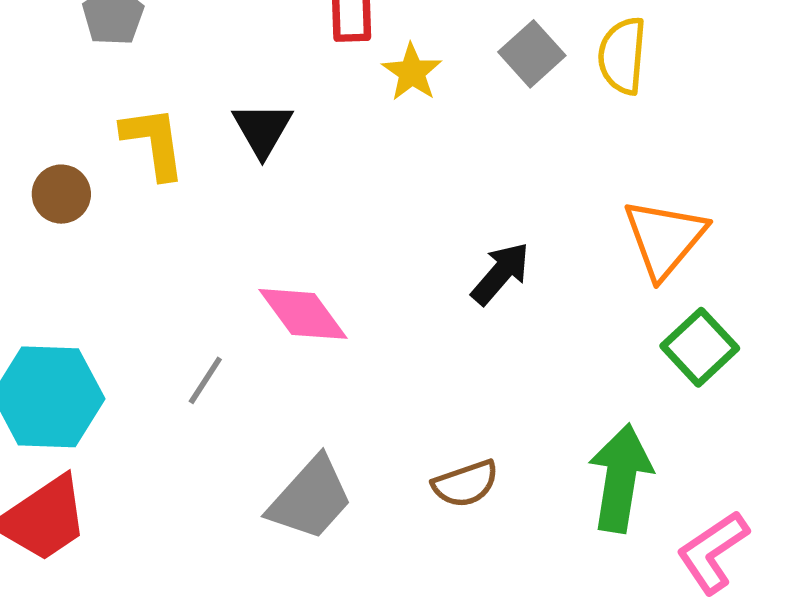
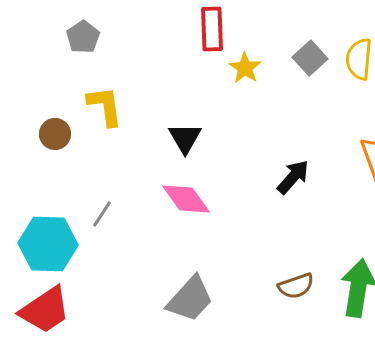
black triangle: (262, 129) -> (185, 138), moved
gray line: (205, 380) -> (102, 214), moved
brown semicircle: (465, 484) -> (296, 286), moved

